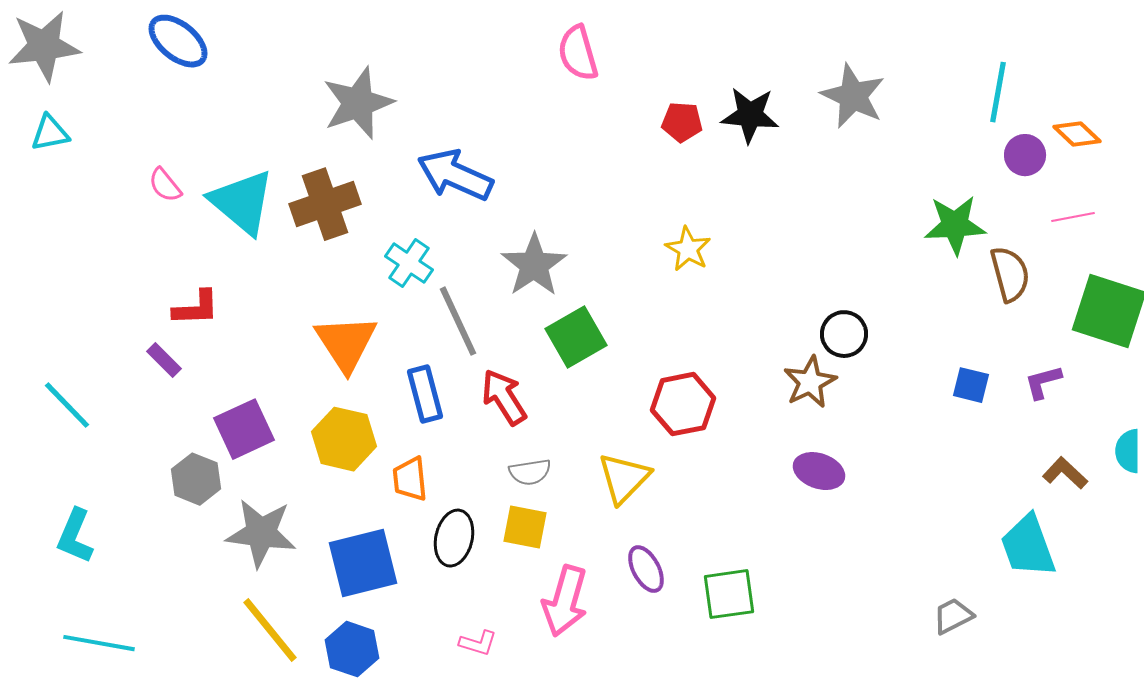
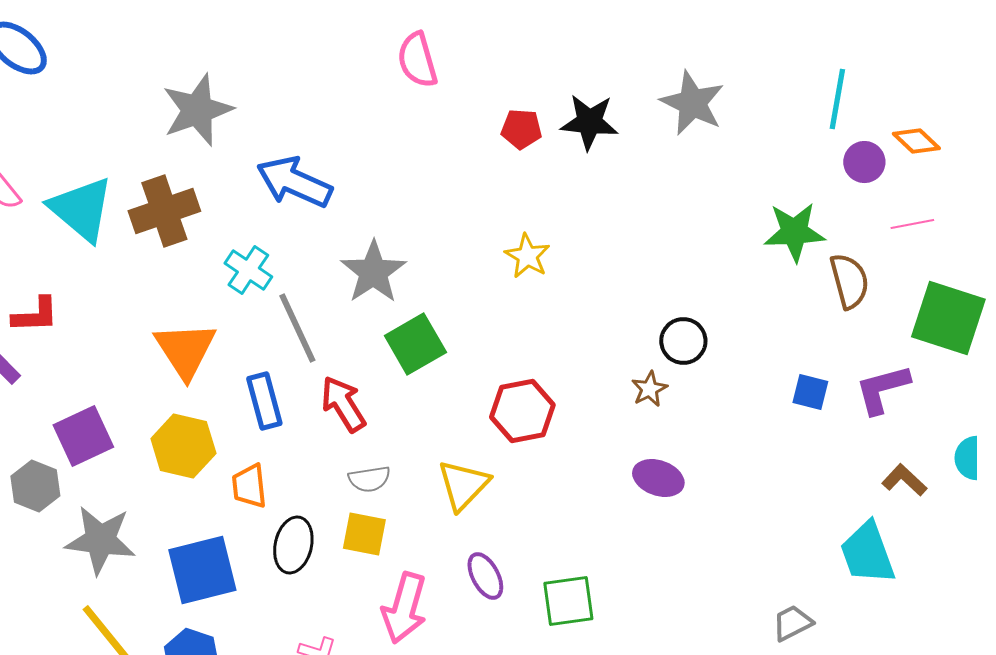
brown star: (810, 382) -> (649, 389), size x0.7
purple L-shape: (1043, 382) -> (882, 389), size x1.5

